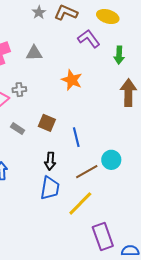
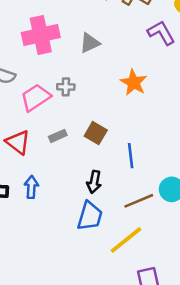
gray triangle: (34, 53) -> (90, 43), turned -30
gray rectangle: (18, 129) -> (58, 136), turned -64

